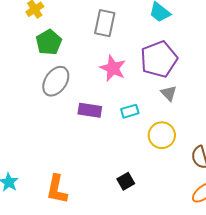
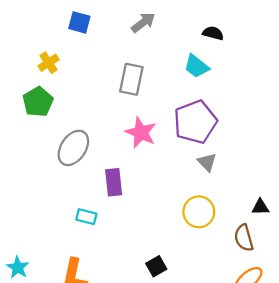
green pentagon: (49, 42) -> (38, 102), moved
purple rectangle: (90, 110) -> (114, 182), turned 75
cyan rectangle: (130, 111) -> (86, 217), moved, turned 30

